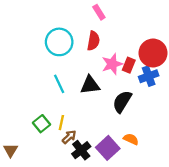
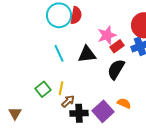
red semicircle: (93, 41) -> (76, 15), moved
red rectangle: (129, 65) -> (117, 46), moved, turned 32
black cross: (81, 150) -> (79, 113), turned 36

